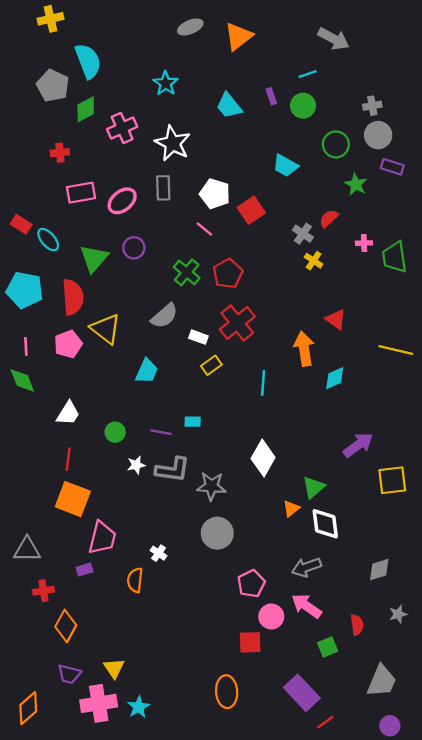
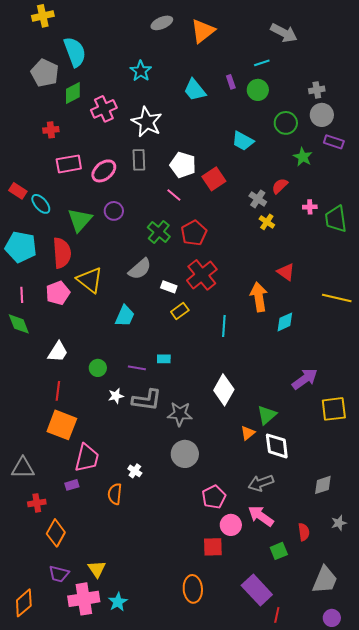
red line: (325, 722) -> (277, 615), turned -42

